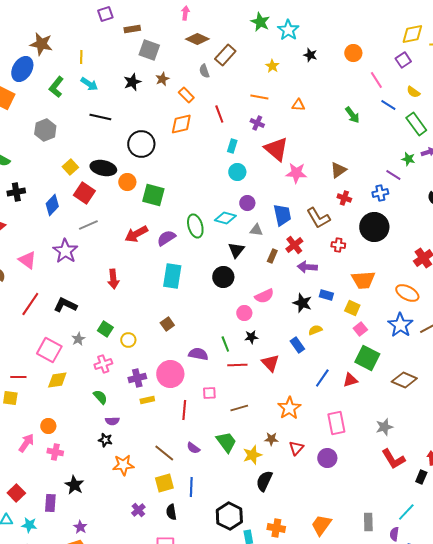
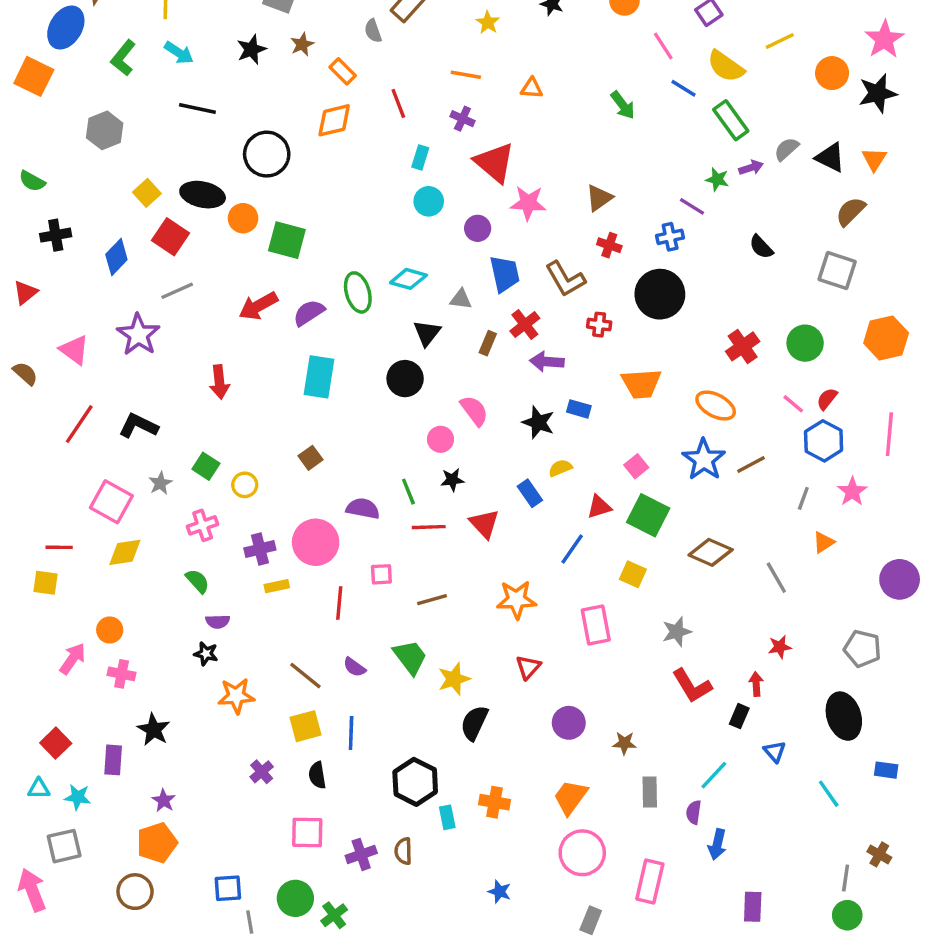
yellow semicircle: (413, 92) -> (726, 66), size x1.6
purple circle: (247, 203) -> (478, 228), moved
pink semicircle: (264, 296) -> (474, 411), turned -102
yellow square: (352, 308) -> (633, 574), moved
red triangle: (350, 380) -> (599, 507), moved
orange star: (289, 408) -> (516, 600), turned 30
brown star: (271, 439) -> (624, 743), moved
purple circle: (327, 458) -> (569, 723), moved

